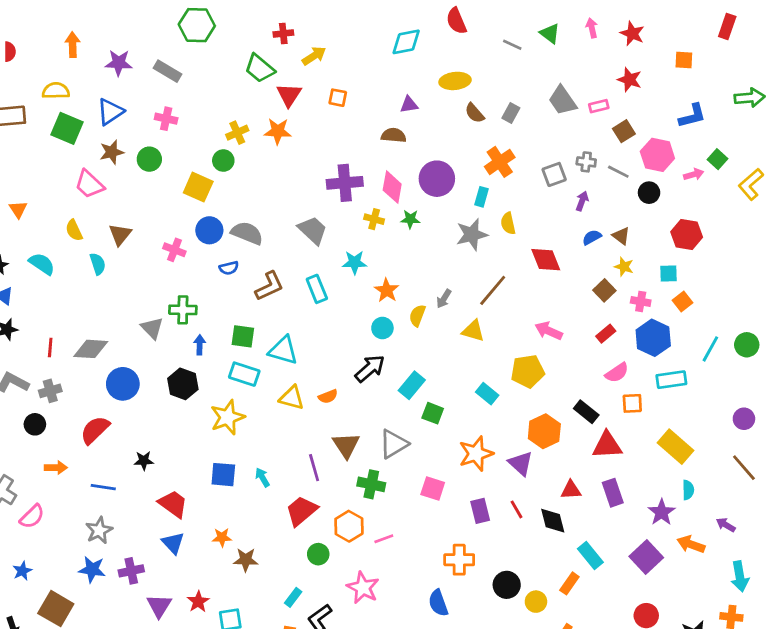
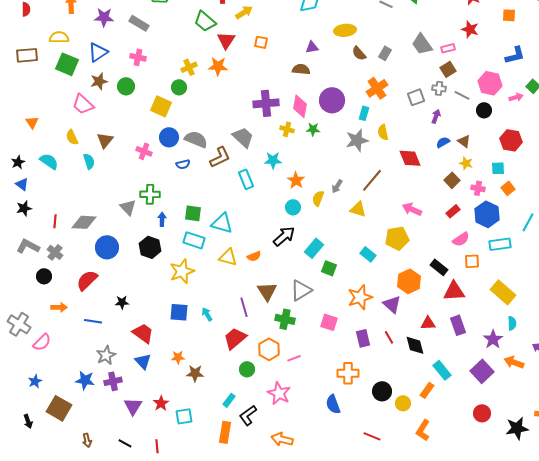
brown square: (624, 131) -> (448, 69), moved
brown L-shape: (269, 286) -> (220, 157), moved
gray cross: (50, 391) -> (55, 252), turned -35
gray star: (99, 530) -> (106, 355), moved

